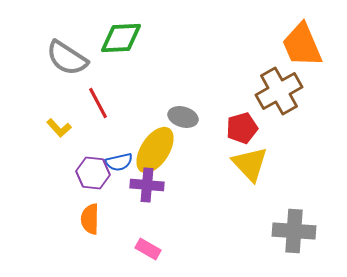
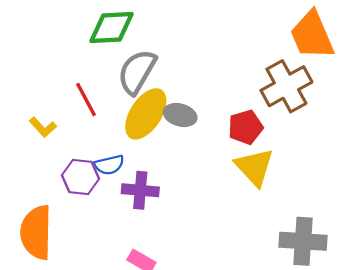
gray semicircle: (67, 58) -> (137, 72), moved, turned 87
yellow ellipse: (155, 150) -> (146, 114), moved
orange semicircle: (90, 219) -> (36, 232), moved, size x1.6

